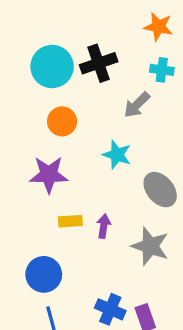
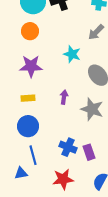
gray arrow: (137, 105) -> (96, 32), moved
orange circle: (62, 121) -> (30, 31), moved
yellow rectangle: (70, 221) -> (28, 98), moved

